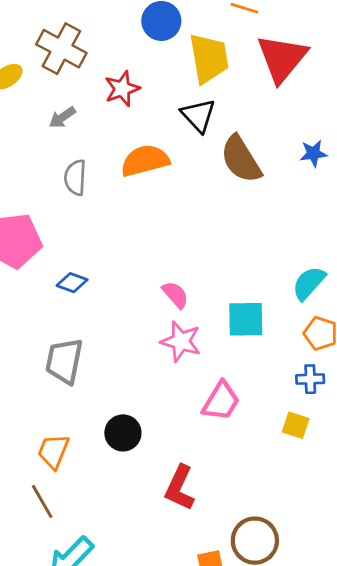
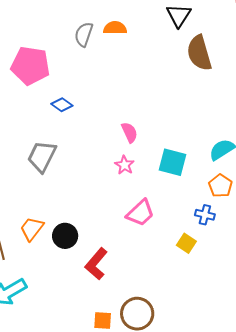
orange semicircle: (145, 161) -> (115, 28), moved, size x0.7
pink star: (181, 341) -> (124, 165), size x0.7
black circle: (123, 433) -> (65, 236), moved
orange trapezoid: (53, 451) -> (32, 229), moved

